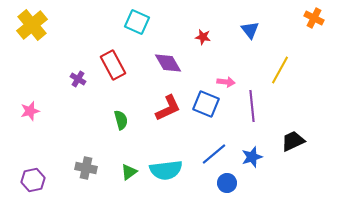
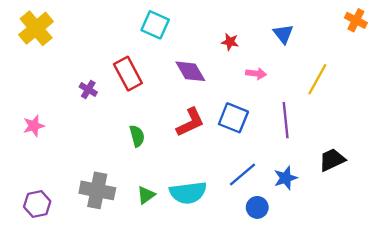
pink arrow: (226, 82) -> (256, 74), moved
gray cross: (86, 168) -> (97, 190), size x1.4

